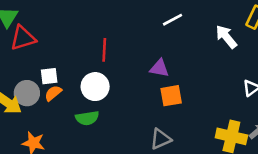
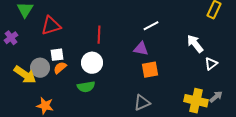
white line: (172, 20) -> (151, 26), moved
white arrow: (226, 37) -> (195, 44), moved
red triangle: (23, 38) -> (51, 26), moved

